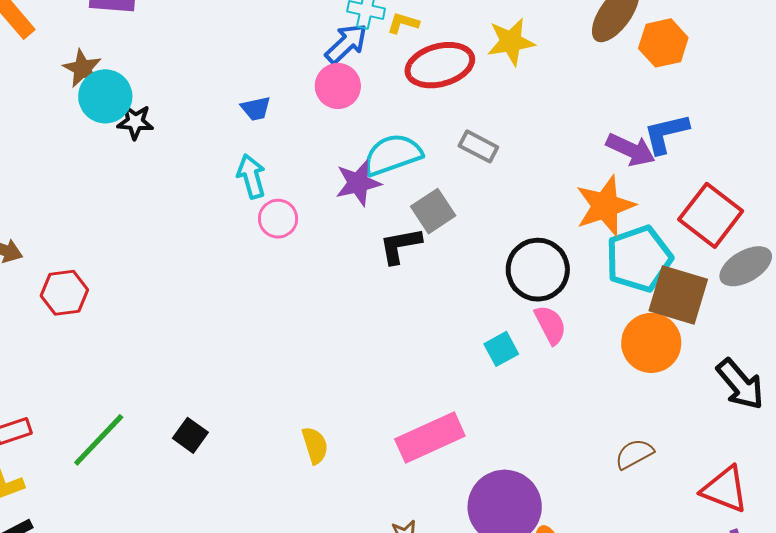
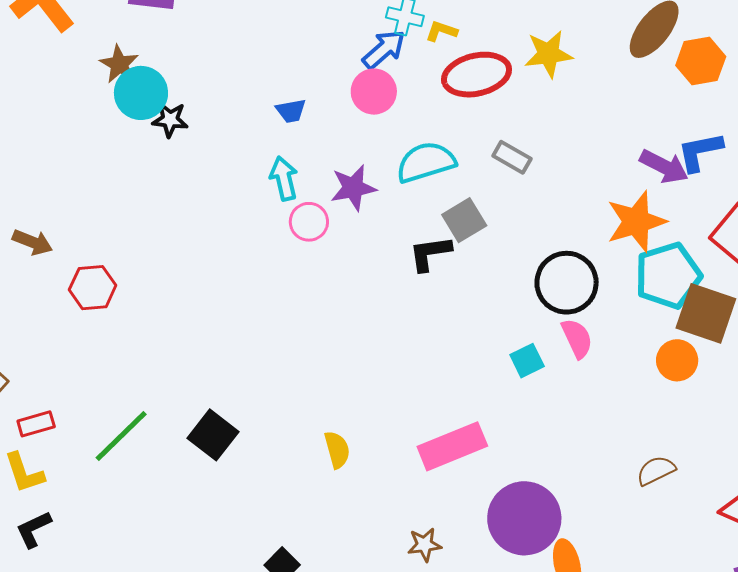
purple star: (358, 183) -> (353, 188), moved
orange circle: (651, 343) -> (677, 360), size x0.7
black square: (190, 435) -> (213, 435), size x1.4

